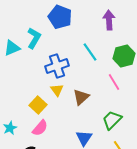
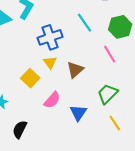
pink semicircle: (40, 128) -> (52, 100), moved

